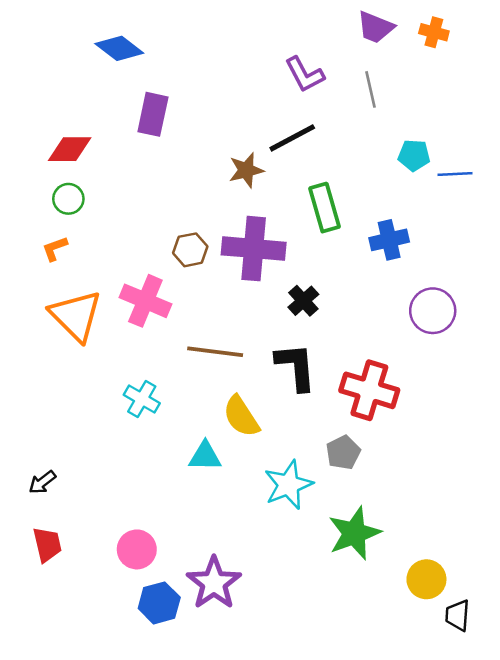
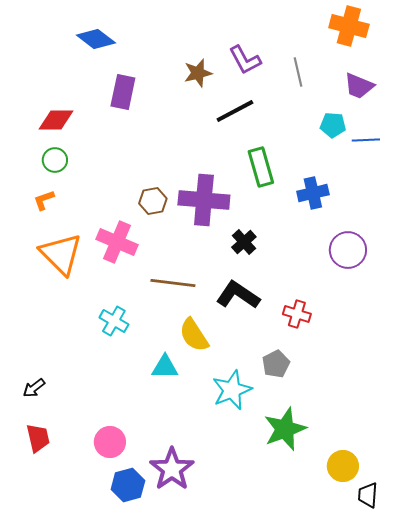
purple trapezoid: (375, 27) -> (359, 86), moved
orange cross: (434, 32) -> (349, 26), size x1.6
brown star: (246, 170) -> (198, 73), moved
black L-shape: (296, 367) -> (238, 295), turned -51
red cross: (369, 390) -> (297, 314), size x0.6

